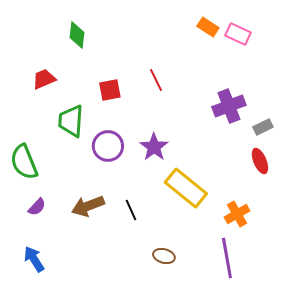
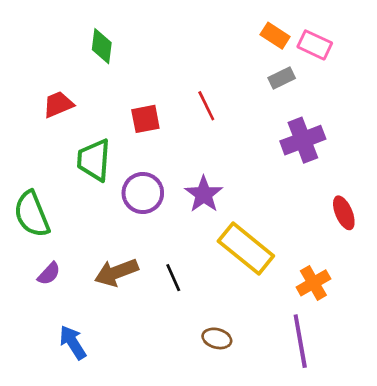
gray rectangle: (263, 127) -> (282, 78), moved
blue arrow: (34, 259) -> (73, 342), moved

